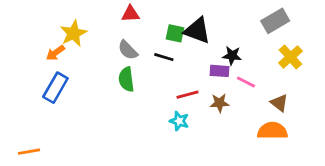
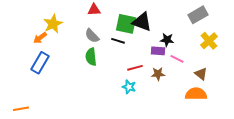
green square: (175, 33) -> (126, 24), size x1.5

